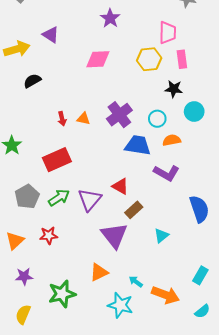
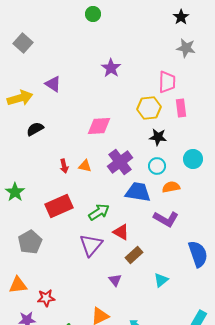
pink diamond: (98, 59) -> (99, 126), moved
black star: (174, 89) -> (158, 137), moved
green arrow: (59, 198) -> (99, 212), moved
red star: (49, 235) -> (46, 298), moved
purple triangle: (114, 235) -> (115, 280), size x0.5
orange triangle: (15, 241) -> (18, 285), turned 36

